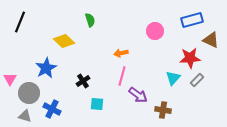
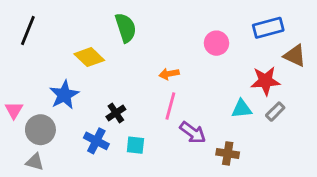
green semicircle: (90, 20) -> (126, 28), size x1.5
cyan triangle: (173, 78) -> (242, 109), turned 42
blue cross: (52, 109) -> (96, 141), moved

